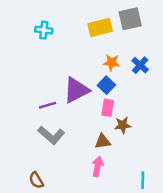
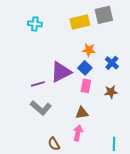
blue cross: (140, 65) -> (112, 63), moved
brown star: (123, 125) -> (111, 92), moved
brown semicircle: (36, 180) -> (54, 144), moved

